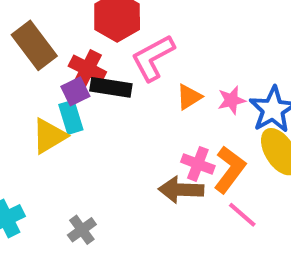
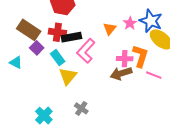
pink L-shape: (153, 58) -> (86, 51), moved
purple square: (75, 91) -> (37, 48), moved
yellow triangle: (49, 136) -> (68, 76), moved

